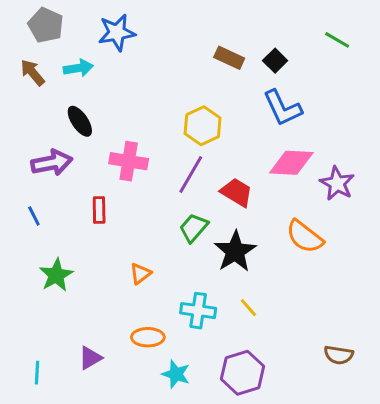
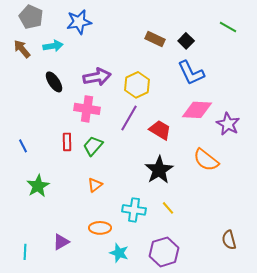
purple arrow: (52, 163) -> (97, 77), moved
green trapezoid: (194, 228) -> (93, 146), moved
brown semicircle: (339, 355) -> (229, 240), turned 66

